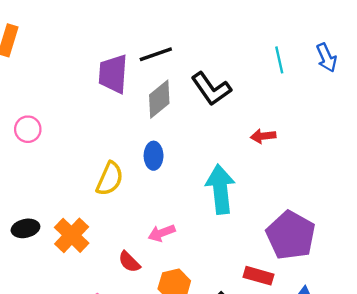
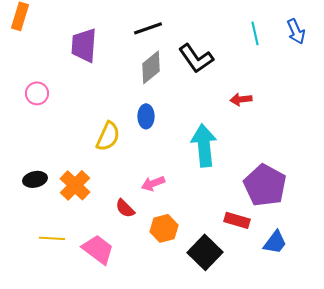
purple trapezoid: (113, 74) -> (84, 45), moved

